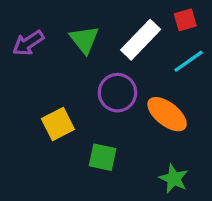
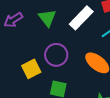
purple circle: (117, 93) -> (56, 55), moved

